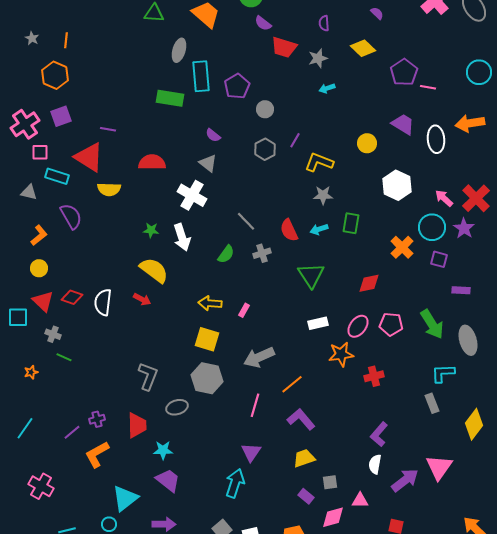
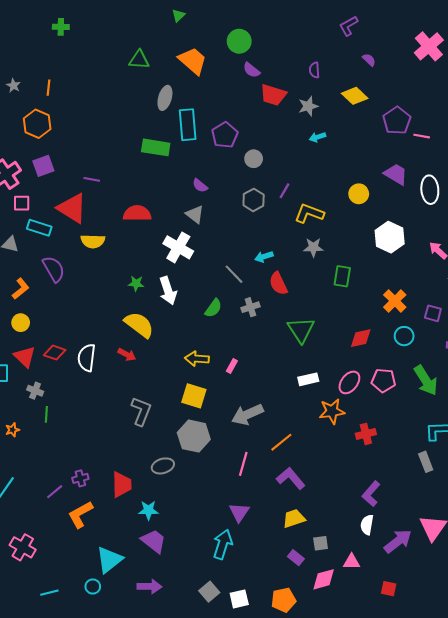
cyan circle: (432, 227) -> (404, 336), moved, size x0.7
cyan arrow: (319, 229) -> (264, 257), moved
green line: (64, 357) -> (46, 414), turned 70
gray L-shape: (148, 376) -> (141, 411), moved

